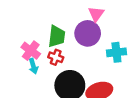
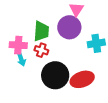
pink cross: (31, 51) -> (18, 45), turned -30

